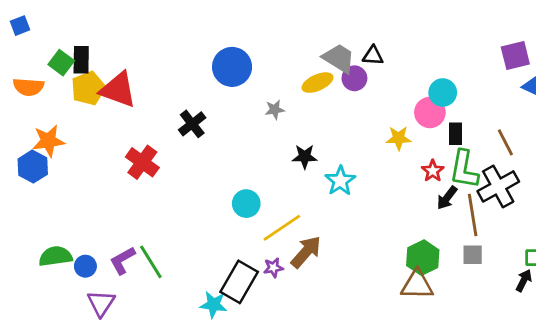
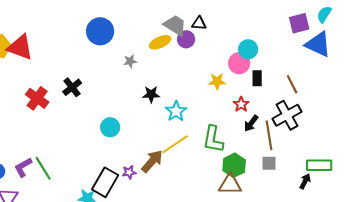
black cross: (192, 124) -> (72, 87), moved
green L-shape: (464, 169) -> (213, 139), moved
yellow line: (282, 228) -> (175, 144), moved

